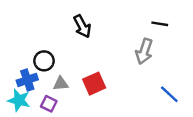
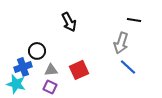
blue line: (169, 94) -> (128, 67), moved
purple square: (49, 104) -> (50, 87), moved

